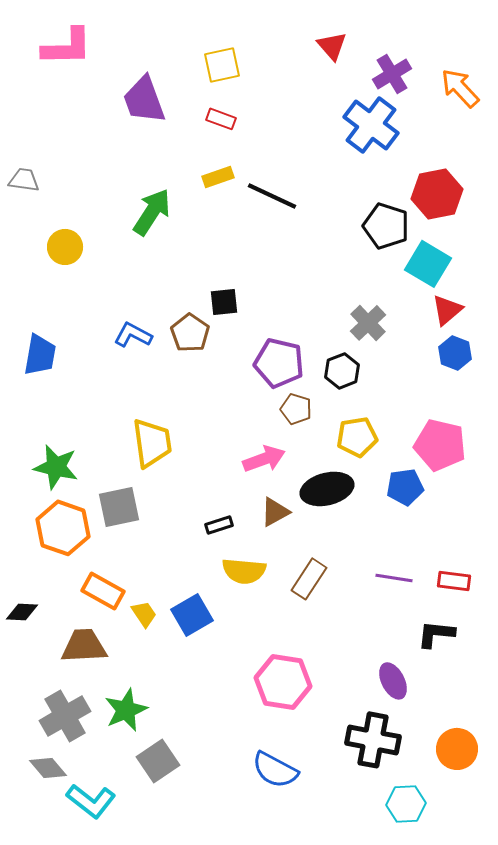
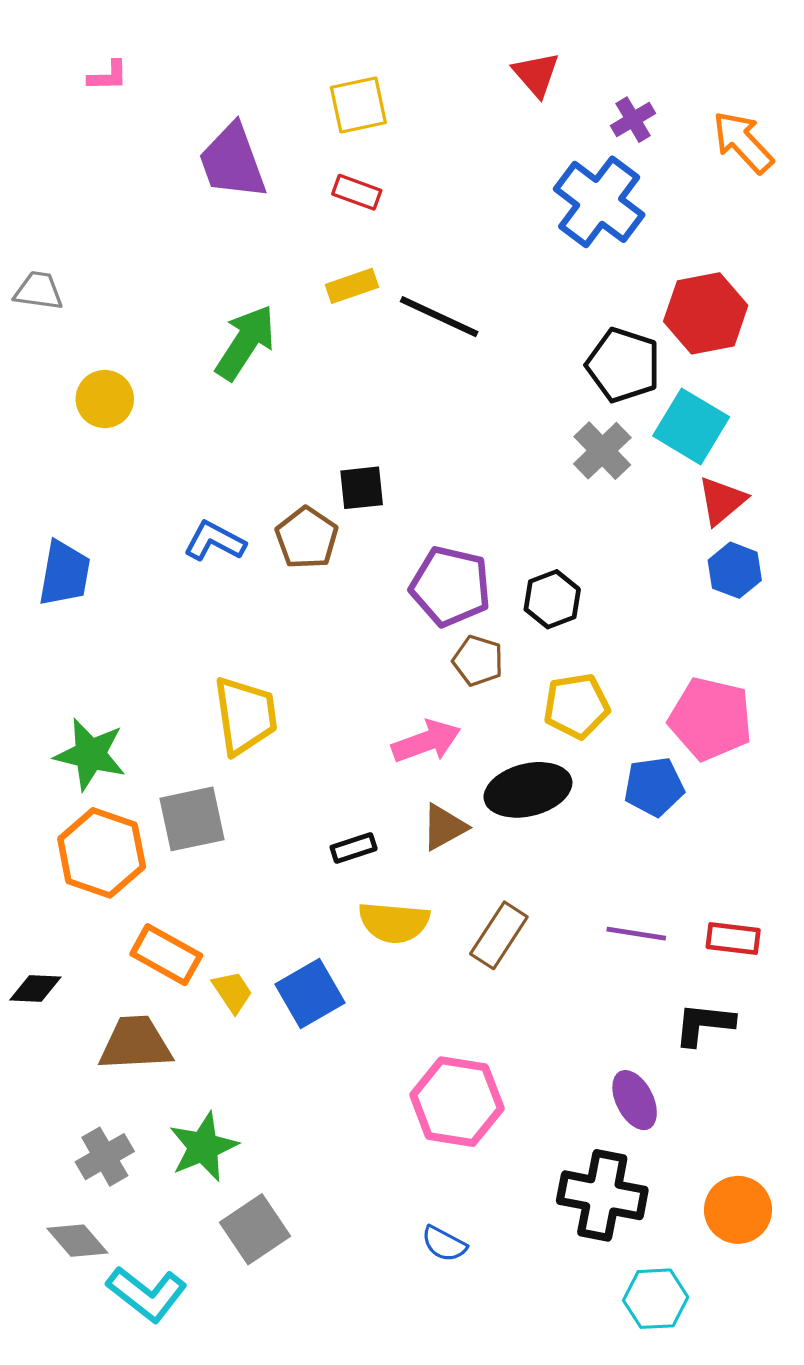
pink L-shape: (67, 47) -> (108, 76), size x0.5
purple cross: (392, 74) -> (633, 120), size x0.7
gray cross: (368, 323) -> (602, 451), moved
gray cross: (65, 716) -> (105, 1157), size x0.7
blue semicircle: (275, 770) -> (444, 1244), size x0.6

